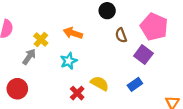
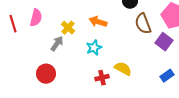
brown semicircle: (121, 35) -> (143, 24), size x1.5
blue rectangle: (135, 84) -> (167, 76), moved
red cross: (77, 93) -> (102, 78), turned 32

